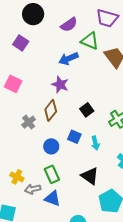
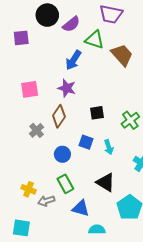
black circle: (33, 14) -> (47, 15), moved
purple square: (21, 43) -> (21, 38), moved, turned -35
blue arrow: (68, 59) -> (73, 60), turned -30
pink square: (13, 84) -> (30, 89), moved, turned -30
black square: (87, 110) -> (97, 113), turned 32
blue triangle: (53, 198) -> (81, 208), moved

